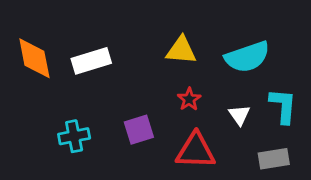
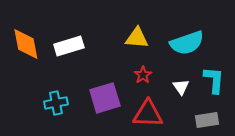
purple square: (139, 130) -> (105, 98), size x1.4

